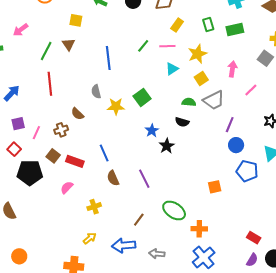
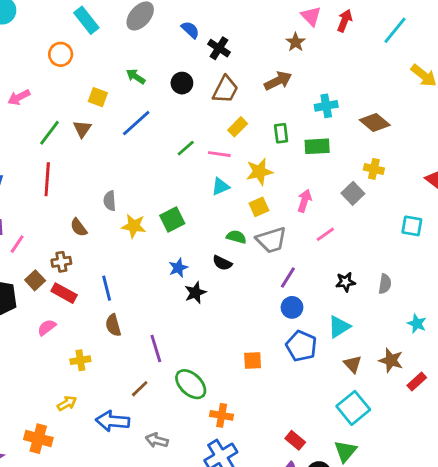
blue line: (108, 58) -> (136, 123), moved, turned 45
brown cross: (61, 130) -> (61, 262), moved
purple line: (144, 179) -> (156, 349), moved

